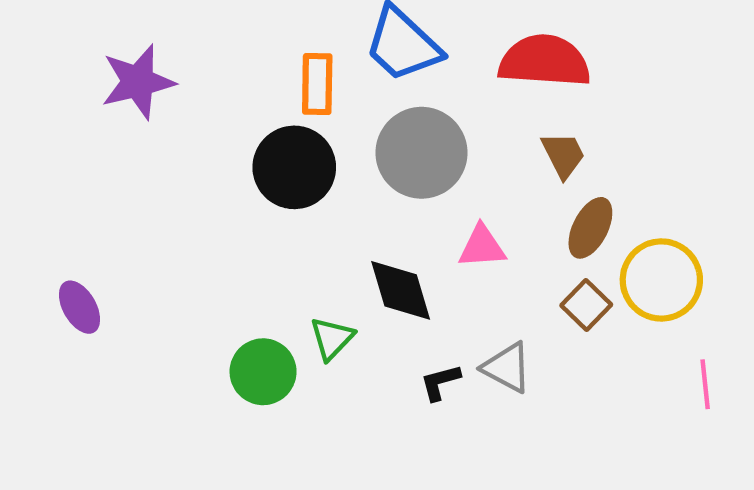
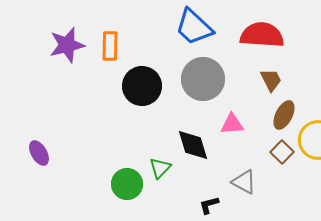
orange rectangle: (317, 84) -> (110, 46), moved
black L-shape: (440, 382) -> (209, 205), moved

